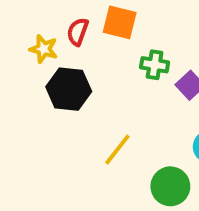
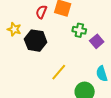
yellow star: (44, 49) -> (14, 29), moved

